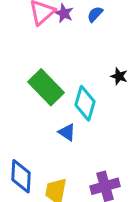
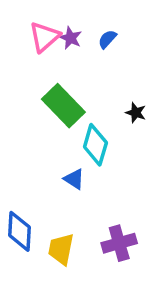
green rectangle: (46, 87) -> (63, 106), moved

